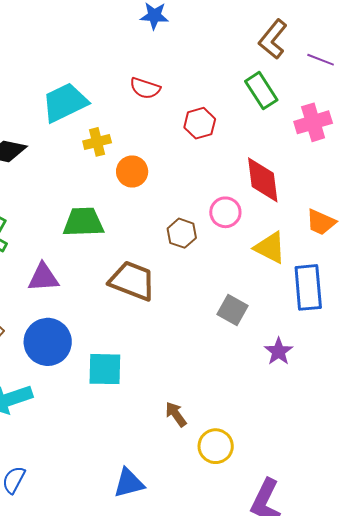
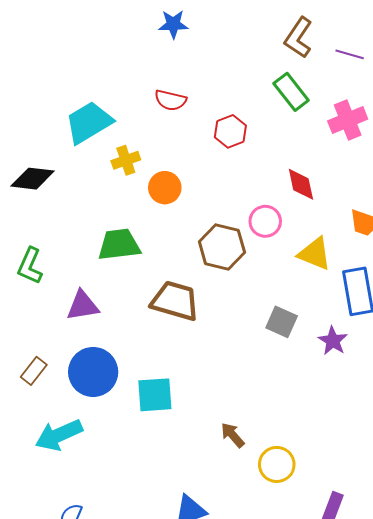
red diamond: (263, 180) -> (301, 184), size x0.7
brown hexagon: (182, 233) -> (222, 247), size x1.5
purple star: (279, 351) -> (333, 341), moved

